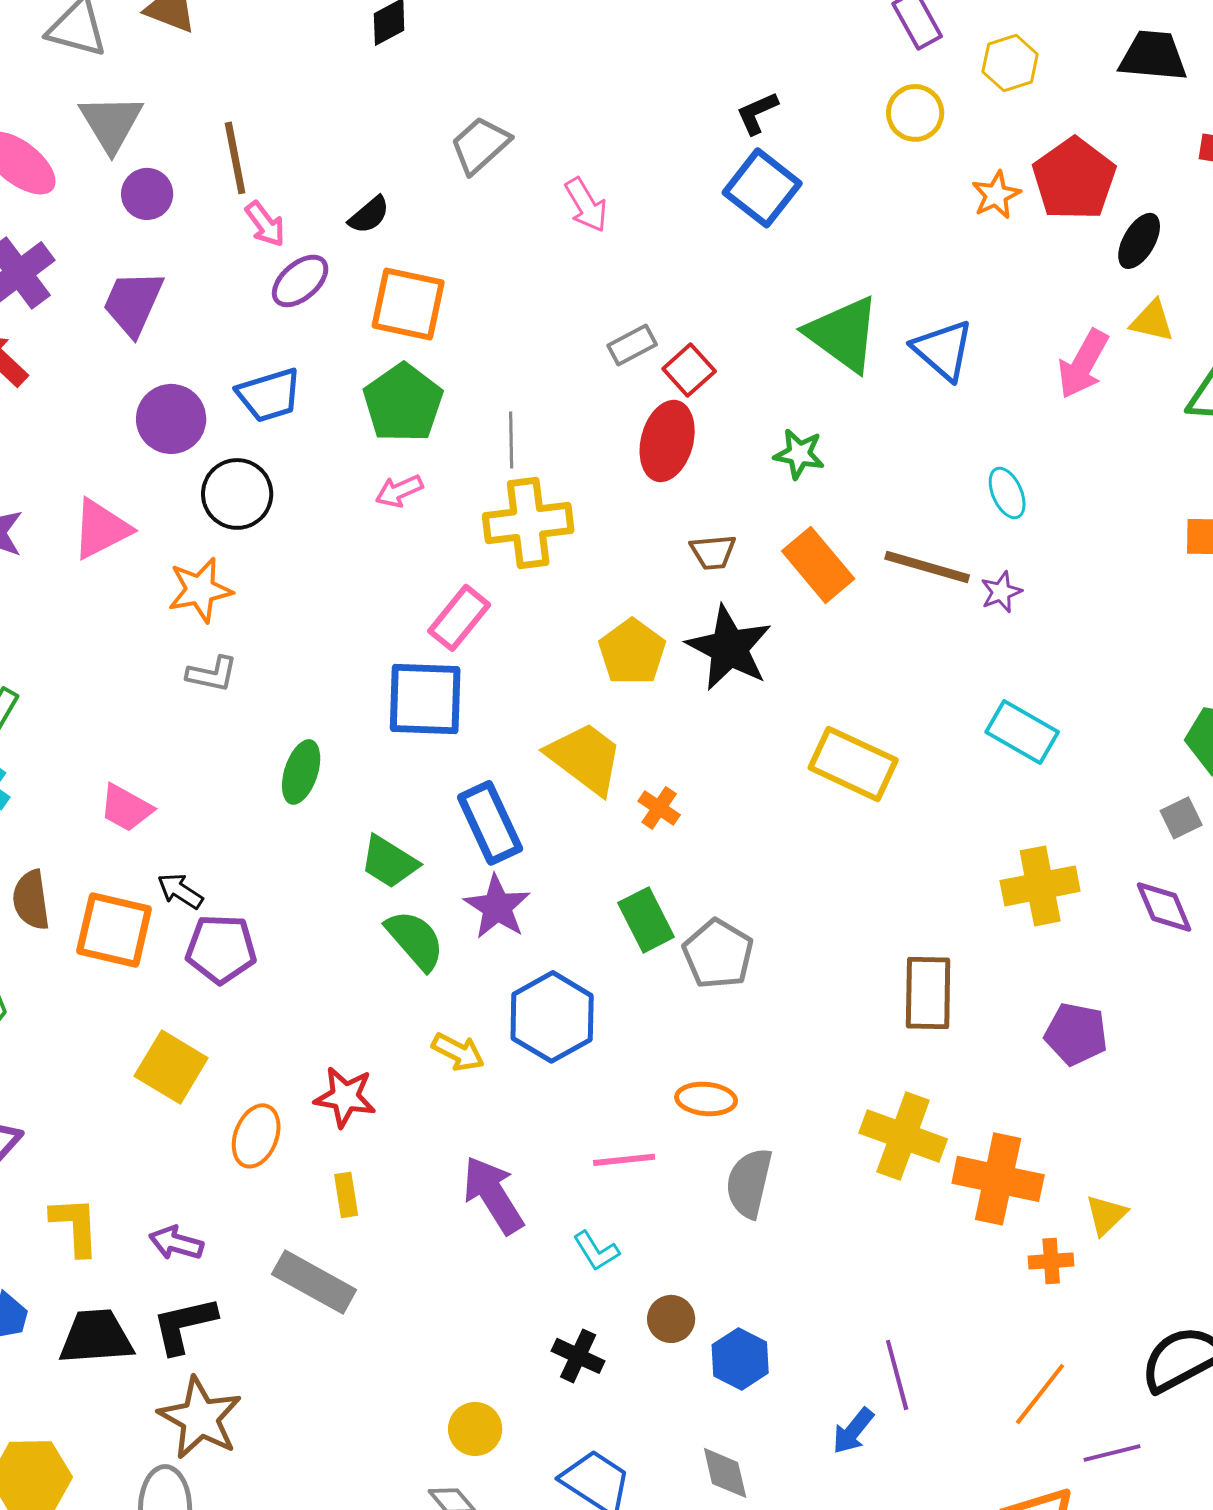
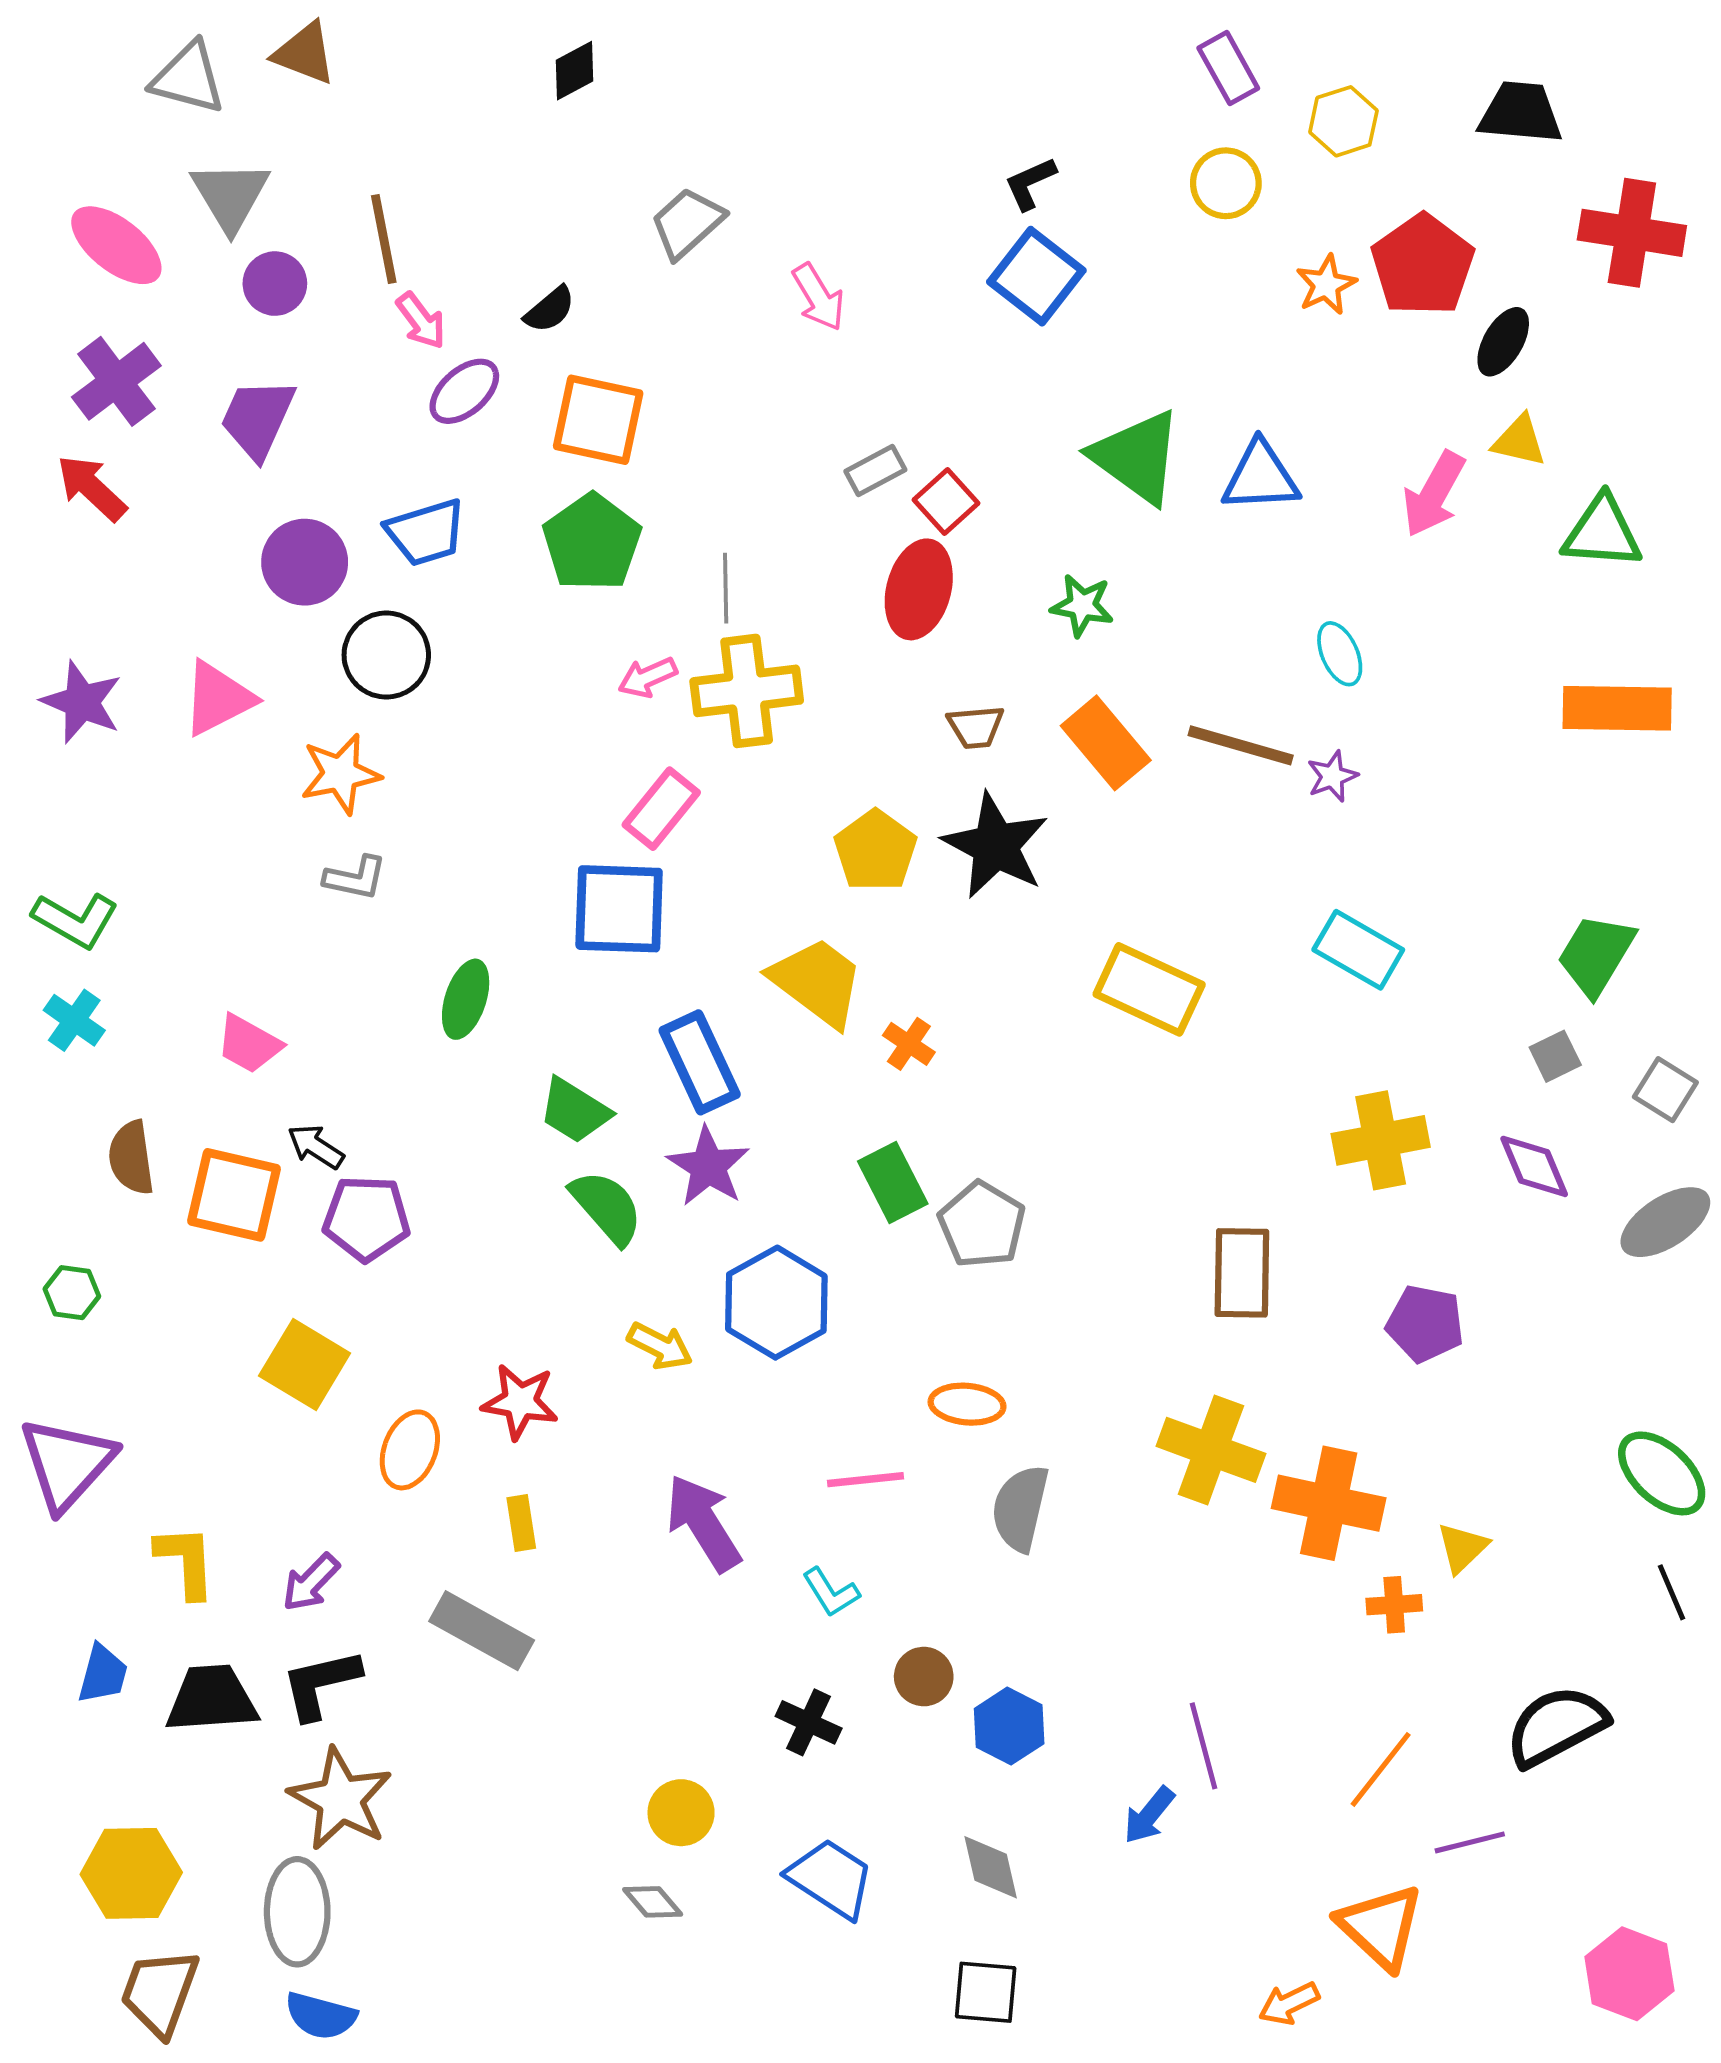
blue triangle: (943, 350) -> (1260, 477), turned -44
pink arrow: (399, 491) -> (648, 677), moved
purple arrow: (176, 1243) -> (311, 1582), turned -62

